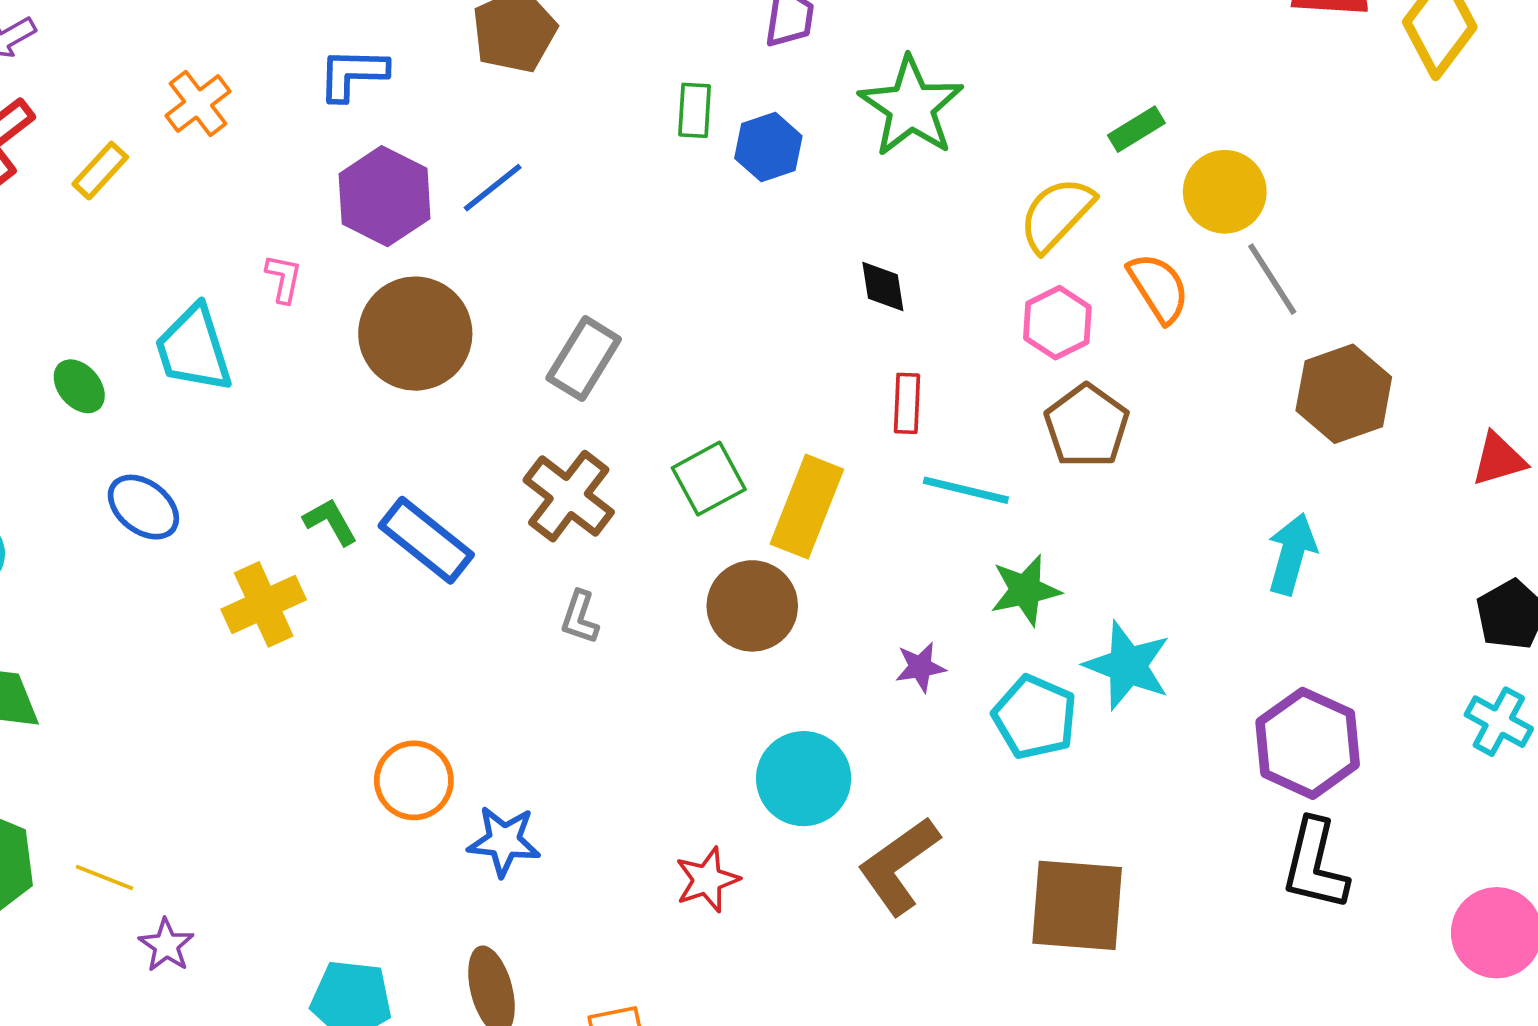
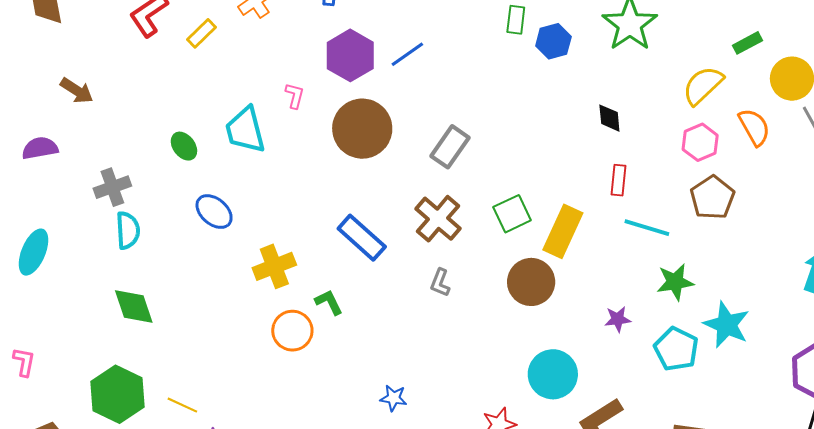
green L-shape: (330, 522) -> (329, 302), moved
orange circle: (414, 780) -> (292, 331), moved
blue star: (504, 841) -> (393, 398), size x0.7

